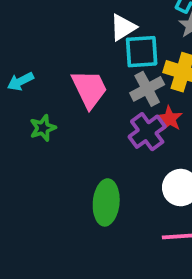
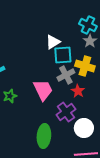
pink trapezoid: (89, 89) -> (43, 90), moved
purple cross: (147, 132) -> (66, 112), moved

